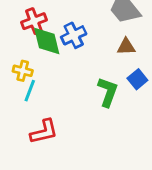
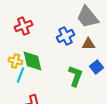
blue cross: (74, 35) -> (65, 36), moved
green diamond: (47, 41) -> (32, 61), moved

